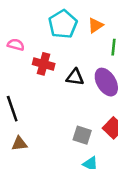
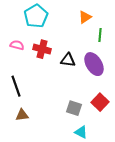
cyan pentagon: (63, 24) -> (36, 16), moved
pink semicircle: (16, 45) -> (17, 45), moved

